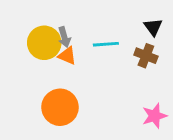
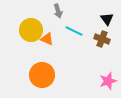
gray arrow: (64, 37) -> (58, 11), moved
cyan line: (106, 44) -> (74, 31), turned 30

